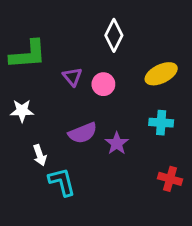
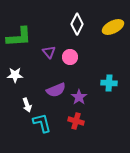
yellow ellipse: (161, 74) -> (113, 27), moved
red cross: (170, 179) -> (76, 121), moved

